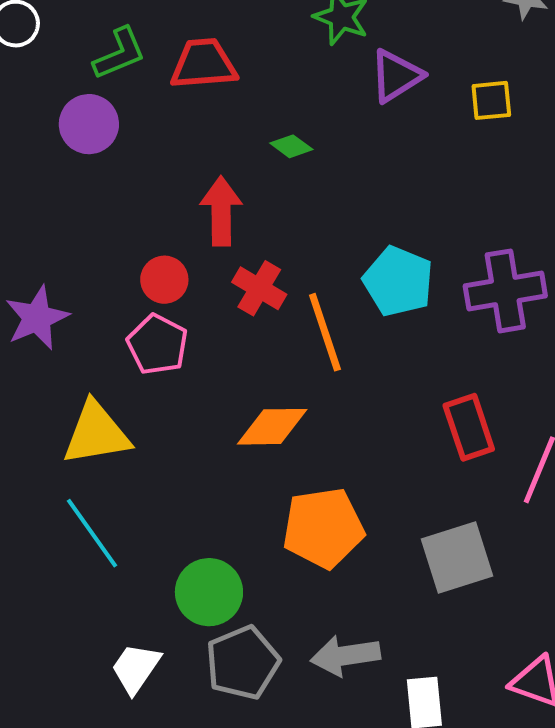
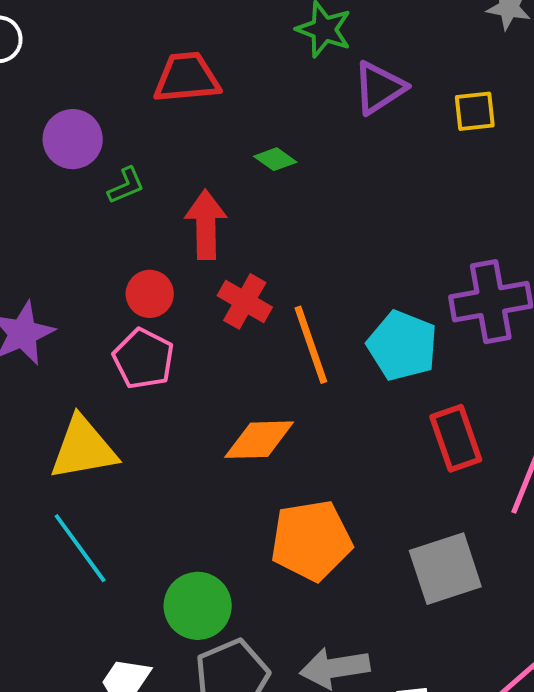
green L-shape: (119, 53) -> (126, 186), moved, size x0.7
cyan pentagon: (398, 281) -> (402, 346), moved

